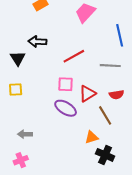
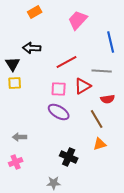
yellow square: (16, 89) -> (15, 83), moved
red triangle: (87, 94) -> (83, 86), moved
orange triangle: (92, 137) -> (100, 144), moved
black cross: (105, 155) -> (69, 157), moved

